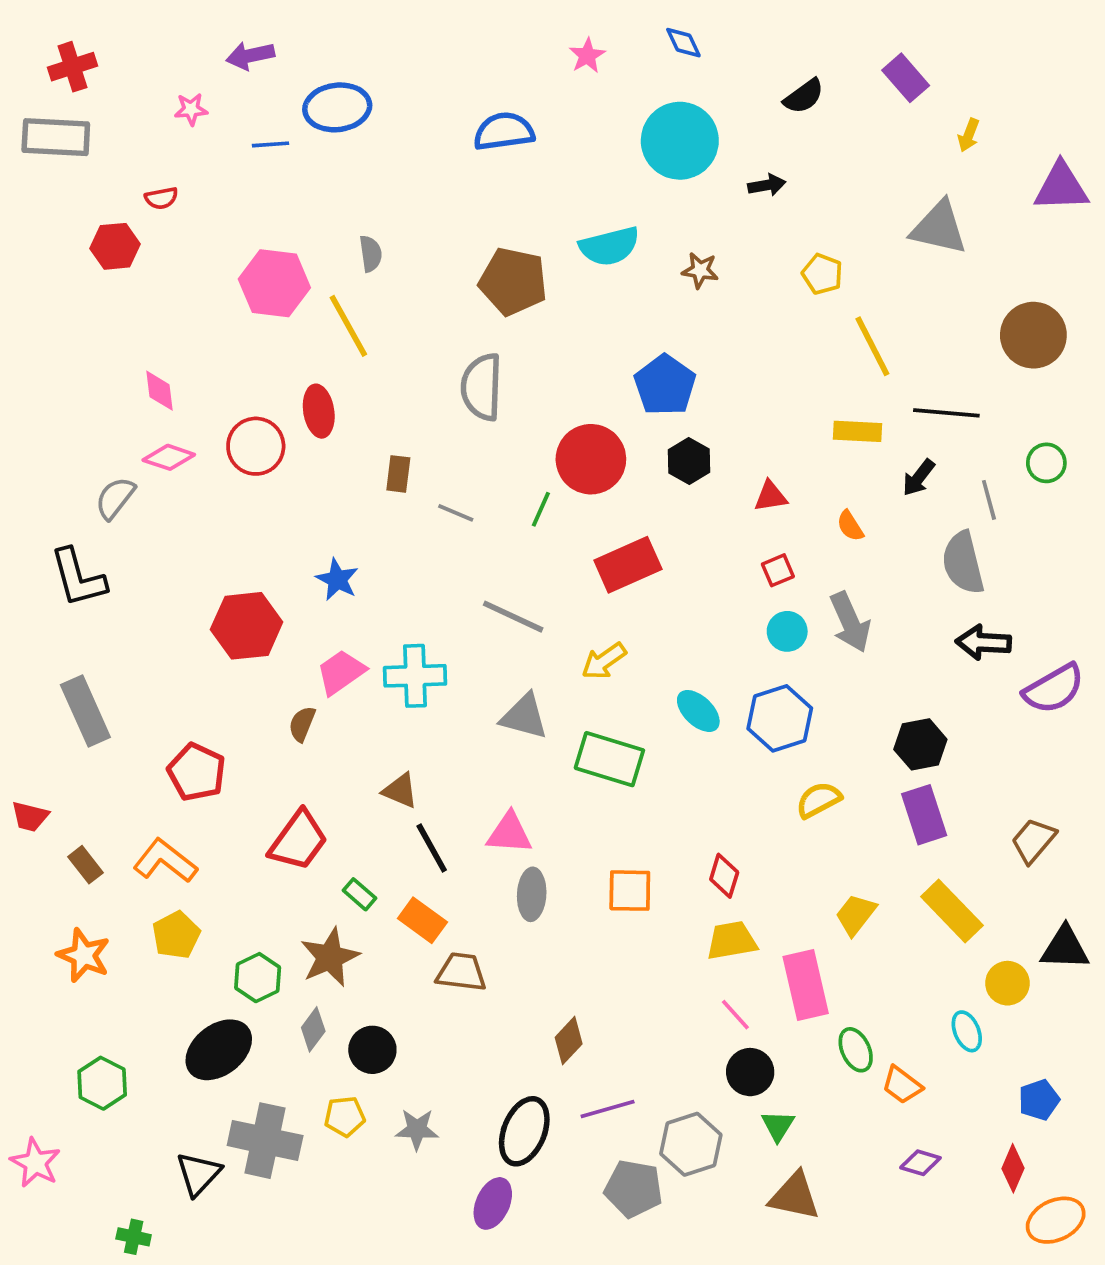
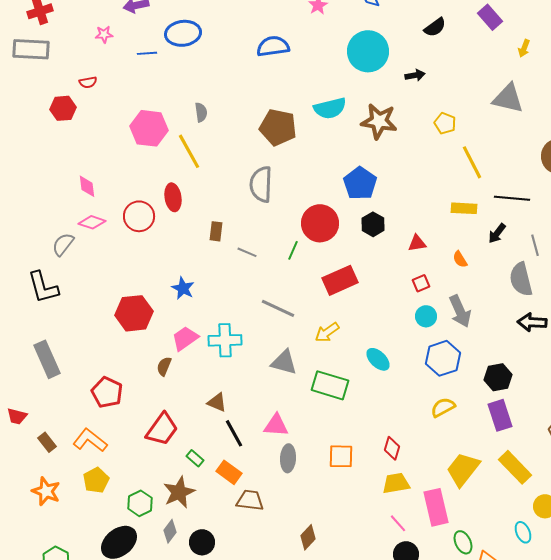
brown star: (700, 270) -> (379, 121), size x1.8
blue hexagon: (780, 718) -> (443, 358), moved
yellow trapezoid: (856, 915) -> (463, 469), size x1.5

